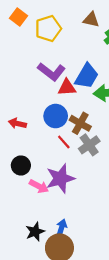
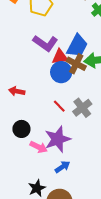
blue circle: (56, 116) -> (61, 72), moved
brown cross: (80, 123) -> (76, 64), moved
blue arrow: (61, 228) -> (62, 167), moved, turned 42

